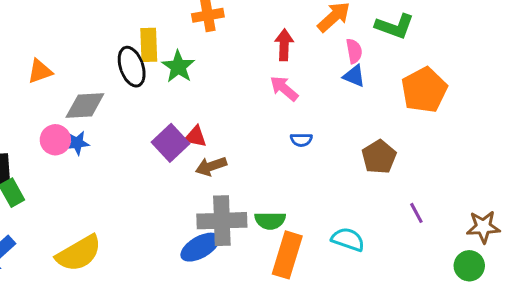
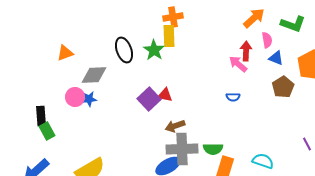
yellow rectangle: (149, 45) -> (169, 36), moved
red arrow: (284, 45) -> (246, 51), moved
blue triangle: (354, 76) -> (276, 58), moved
pink arrow: (284, 88) -> (238, 64), moved
brown pentagon: (379, 157) -> (283, 87), moved
brown arrow: (211, 166) -> (175, 126), moved

